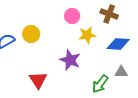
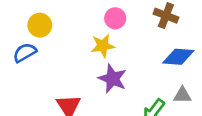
yellow circle: (31, 34) -> (40, 25), moved
yellow star: (87, 35) -> (103, 46), moved

